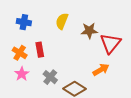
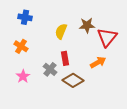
yellow semicircle: (62, 21) -> (61, 31), moved
red rectangle: (40, 50) -> (65, 58), moved
pink star: (22, 74) -> (23, 76), moved

